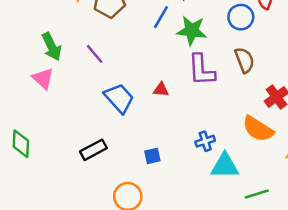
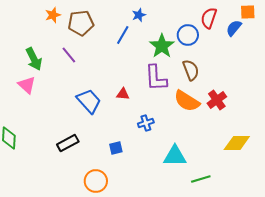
green star: (192, 31) -> (162, 46), moved, turned 30
purple line: (95, 54) -> (69, 55), moved
orange semicircle: (258, 129) -> (187, 101), moved
blue cross: (205, 141) -> (146, 123), moved

